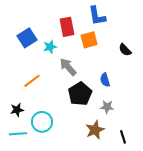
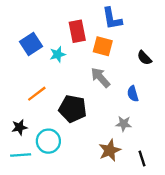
orange square: (89, 40) -> (103, 46), turned 30
gray arrow: (68, 67) -> (100, 77), moved
blue semicircle: (105, 80) -> (133, 94), moved
black pentagon: (80, 94) -> (73, 109), moved, turned -30

